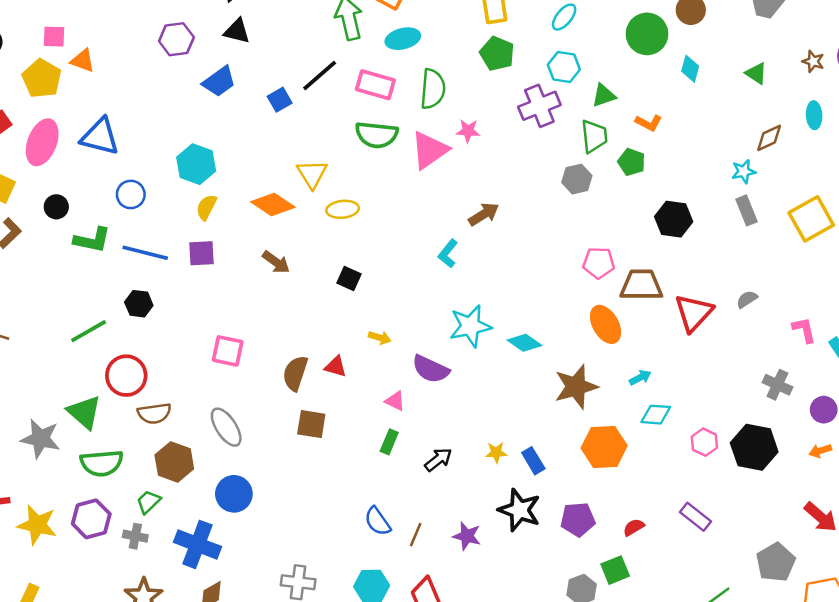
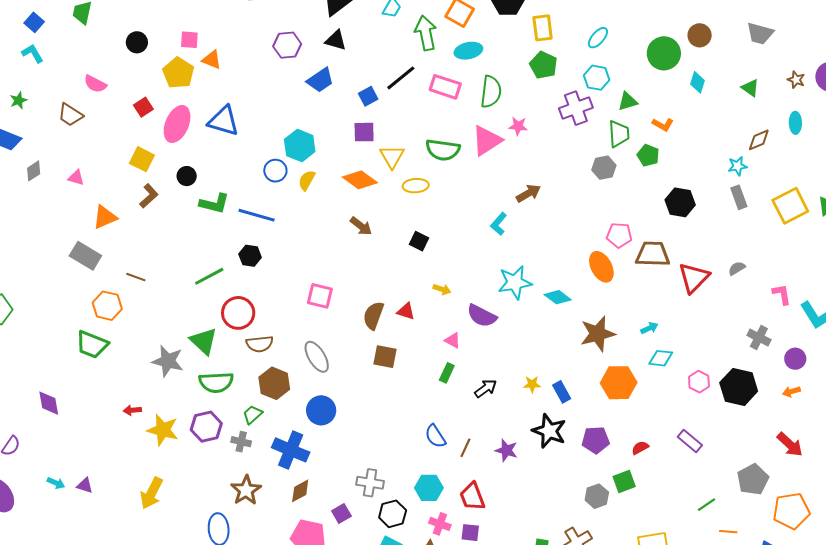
green semicircle: (377, 135) -> (443, 150), moved
blue circle: (131, 194) -> (275, 171), moved
purple square: (201, 253) -> (364, 132), moved
orange ellipse: (606, 324) -> (601, 267), moved

